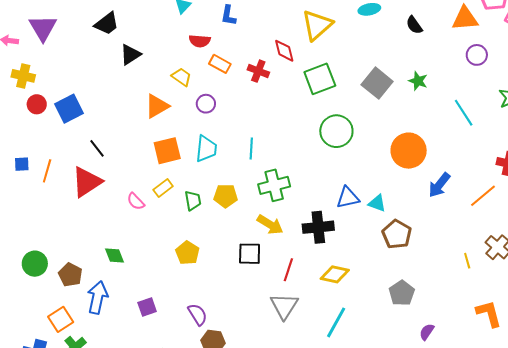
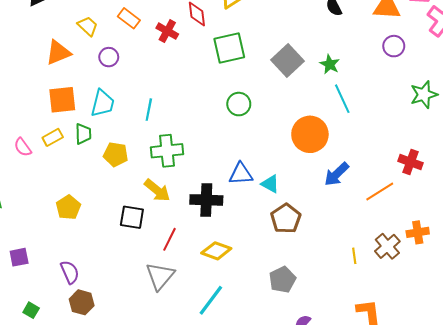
cyan line: (464, 113) -> (342, 99), moved
green circle: (336, 131) -> (239, 104), size x0.7
green trapezoid: (193, 201) -> (83, 134), moved

